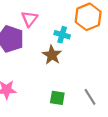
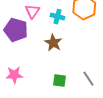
cyan cross: (62, 35) -> (57, 17), moved

